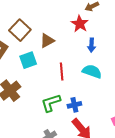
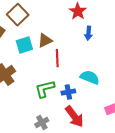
brown triangle: (47, 41) -> (45, 40), moved
cyan semicircle: (92, 71) -> (90, 77), moved

